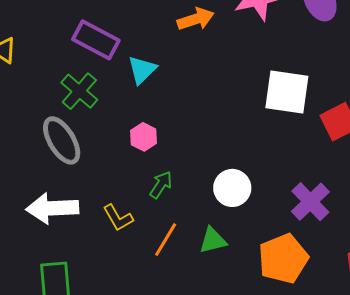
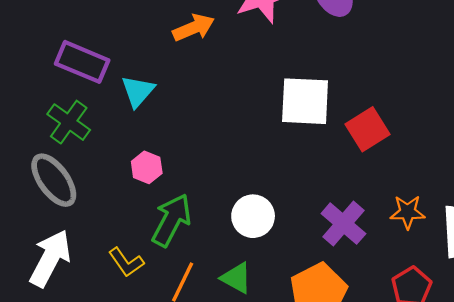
green arrow: (161, 185) -> (171, 220), size x1.6
white arrow: (52, 208) -> (50, 258), turned 126
green triangle: (213, 240) -> (236, 278), turned 48

